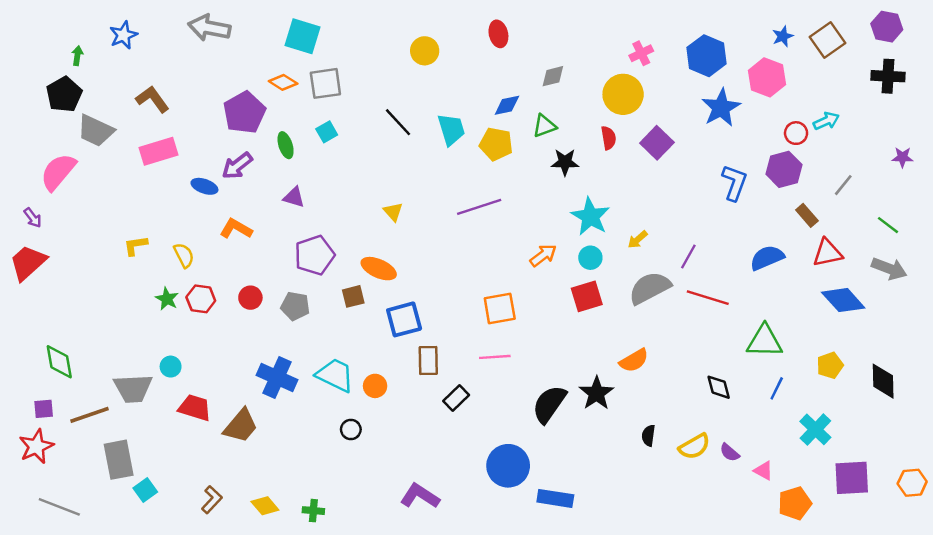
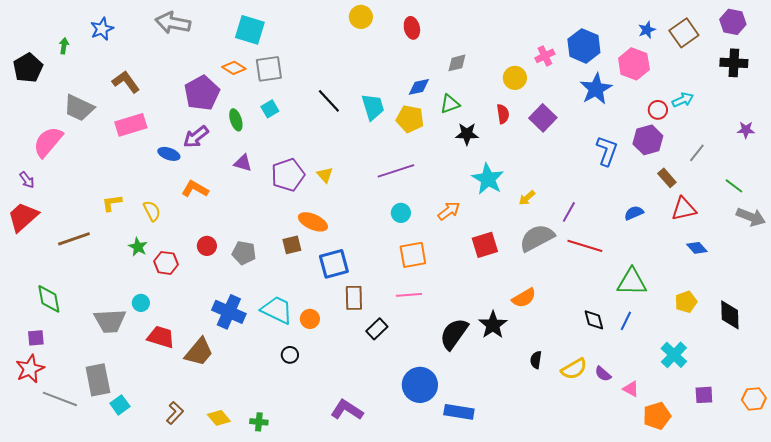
yellow circle: (425, 51) -> (361, 17), moved
pink cross: (641, 53) -> (545, 56), moved
black pentagon: (64, 94) -> (28, 68), moved
yellow circle: (623, 94) -> (515, 78), size x0.7
purple pentagon: (315, 255) -> (288, 175), moved
cyan circle: (590, 258) -> (401, 213), moved
blue semicircle: (767, 258) -> (634, 213), size x0.7
gray arrow: (889, 269) -> (751, 217), moved
red hexagon: (201, 299) -> (166, 263), moved
blue diamond: (843, 300) -> (697, 248), size x0.6
blue line: (777, 388) -> (626, 321), moved
brown line: (90, 415) -> (74, 239), moved
purple square: (852, 478) -> (704, 395), size x0.6
gray line: (59, 507) -> (60, 399), moved

